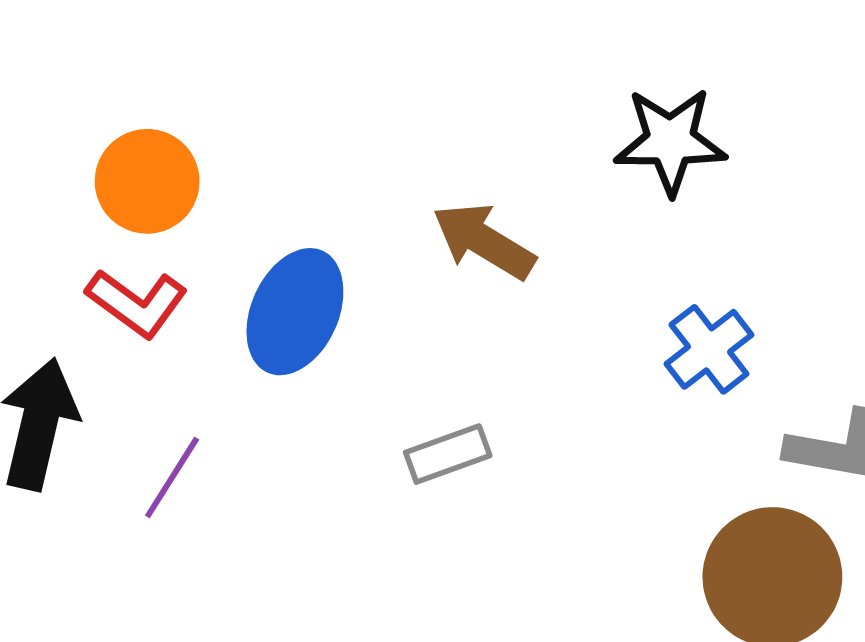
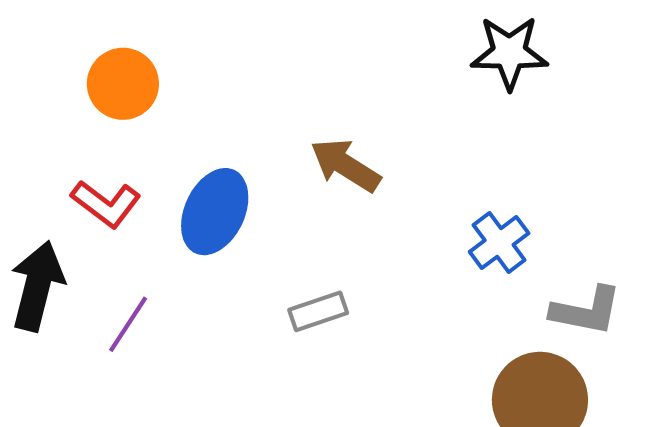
black star: (670, 141) -> (509, 53), moved
orange circle: (147, 181) -> (123, 84), moved

